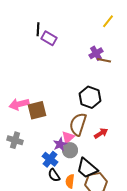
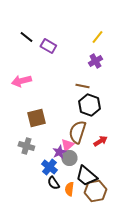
yellow line: (108, 21) -> (97, 37), moved
black line: (38, 29) -> (26, 37), moved, turned -56
brown line: (104, 60) -> (82, 86), moved
pink arrow: (19, 104) -> (21, 81), moved
gray cross: (15, 140) -> (26, 146), moved

